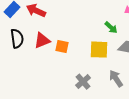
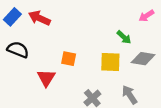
black semicircle: (17, 39) -> (18, 50), turned -60
red triangle: (42, 41) -> (46, 78), moved, turned -36

